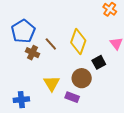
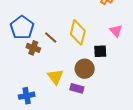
black square: (99, 62) -> (100, 51), turned 32

